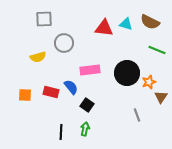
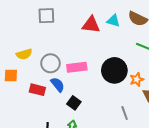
gray square: (44, 19) -> (46, 16), moved
gray circle: (64, 43) -> (50, 63), moved
orange square: (25, 95) -> (11, 75), moved

